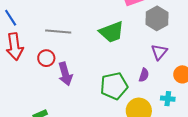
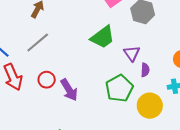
gray line: (58, 32) -> (38, 42), moved, turned -30
purple triangle: (159, 52) -> (132, 53), moved

